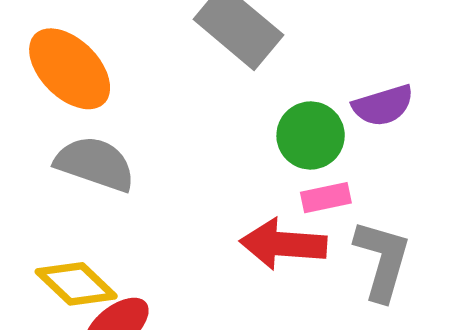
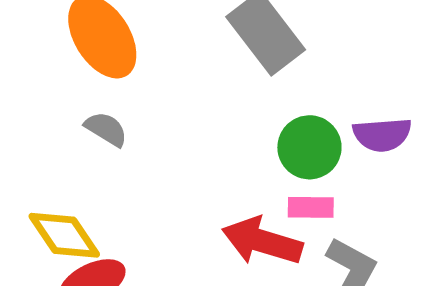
gray semicircle: (95, 164) -> (106, 129), size x0.6

